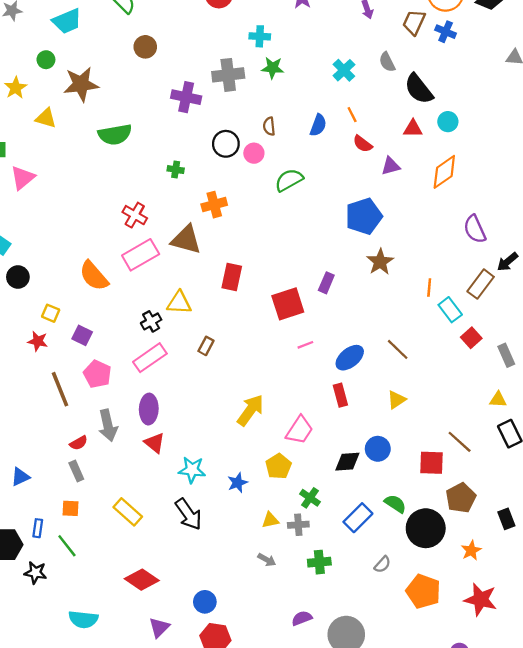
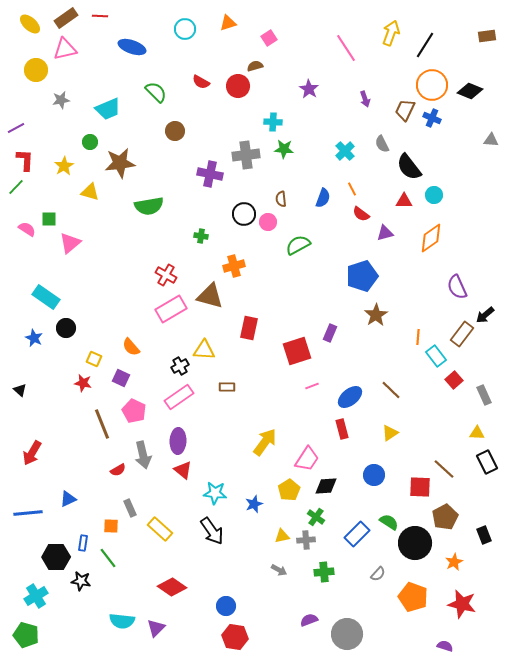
orange semicircle: (94, 276) -> (131, 347), moved, size x0.7
brown rectangle: (206, 346) -> (227, 387), turned 63
black diamond: (347, 462) -> (326, 486), moved
gray rectangle: (76, 471) -> (130, 508), moved
purple triangle: (159, 628) -> (156, 628), moved

